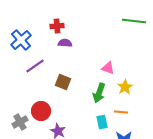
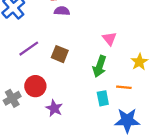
purple line: (35, 66) -> (29, 49), moved
pink triangle: (108, 68) -> (109, 39), turned 32
yellow star: (125, 87) -> (139, 62), moved

